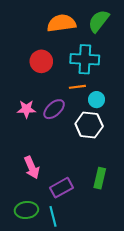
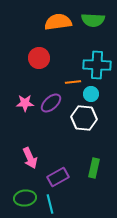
green semicircle: (99, 21) -> (93, 20), turned -125
cyan cross: (85, 59) -> (97, 65), moved

